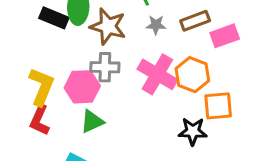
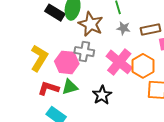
red L-shape: (40, 120) -> (48, 88), moved, turned 75
black star: (193, 131) -> (102, 95), moved, turned 30

